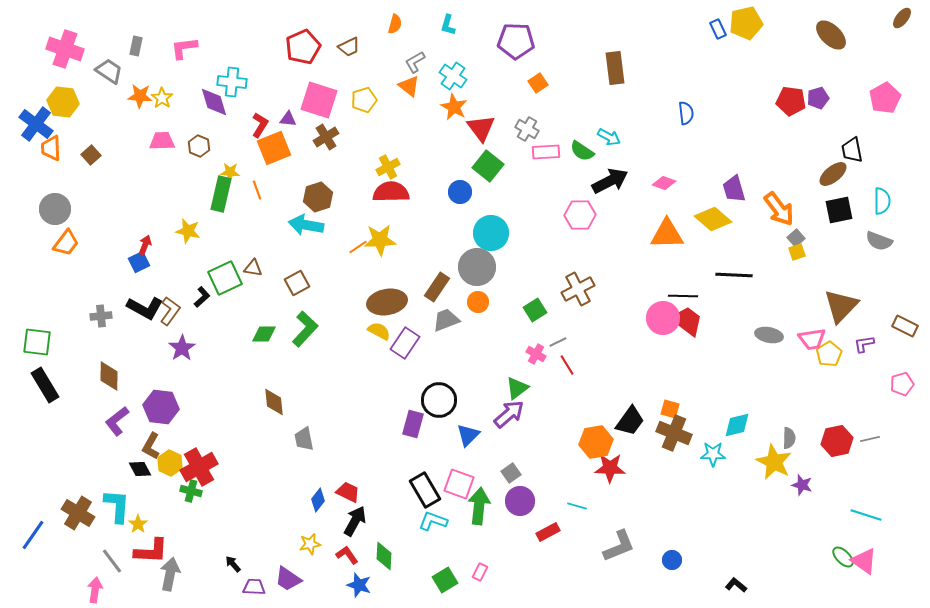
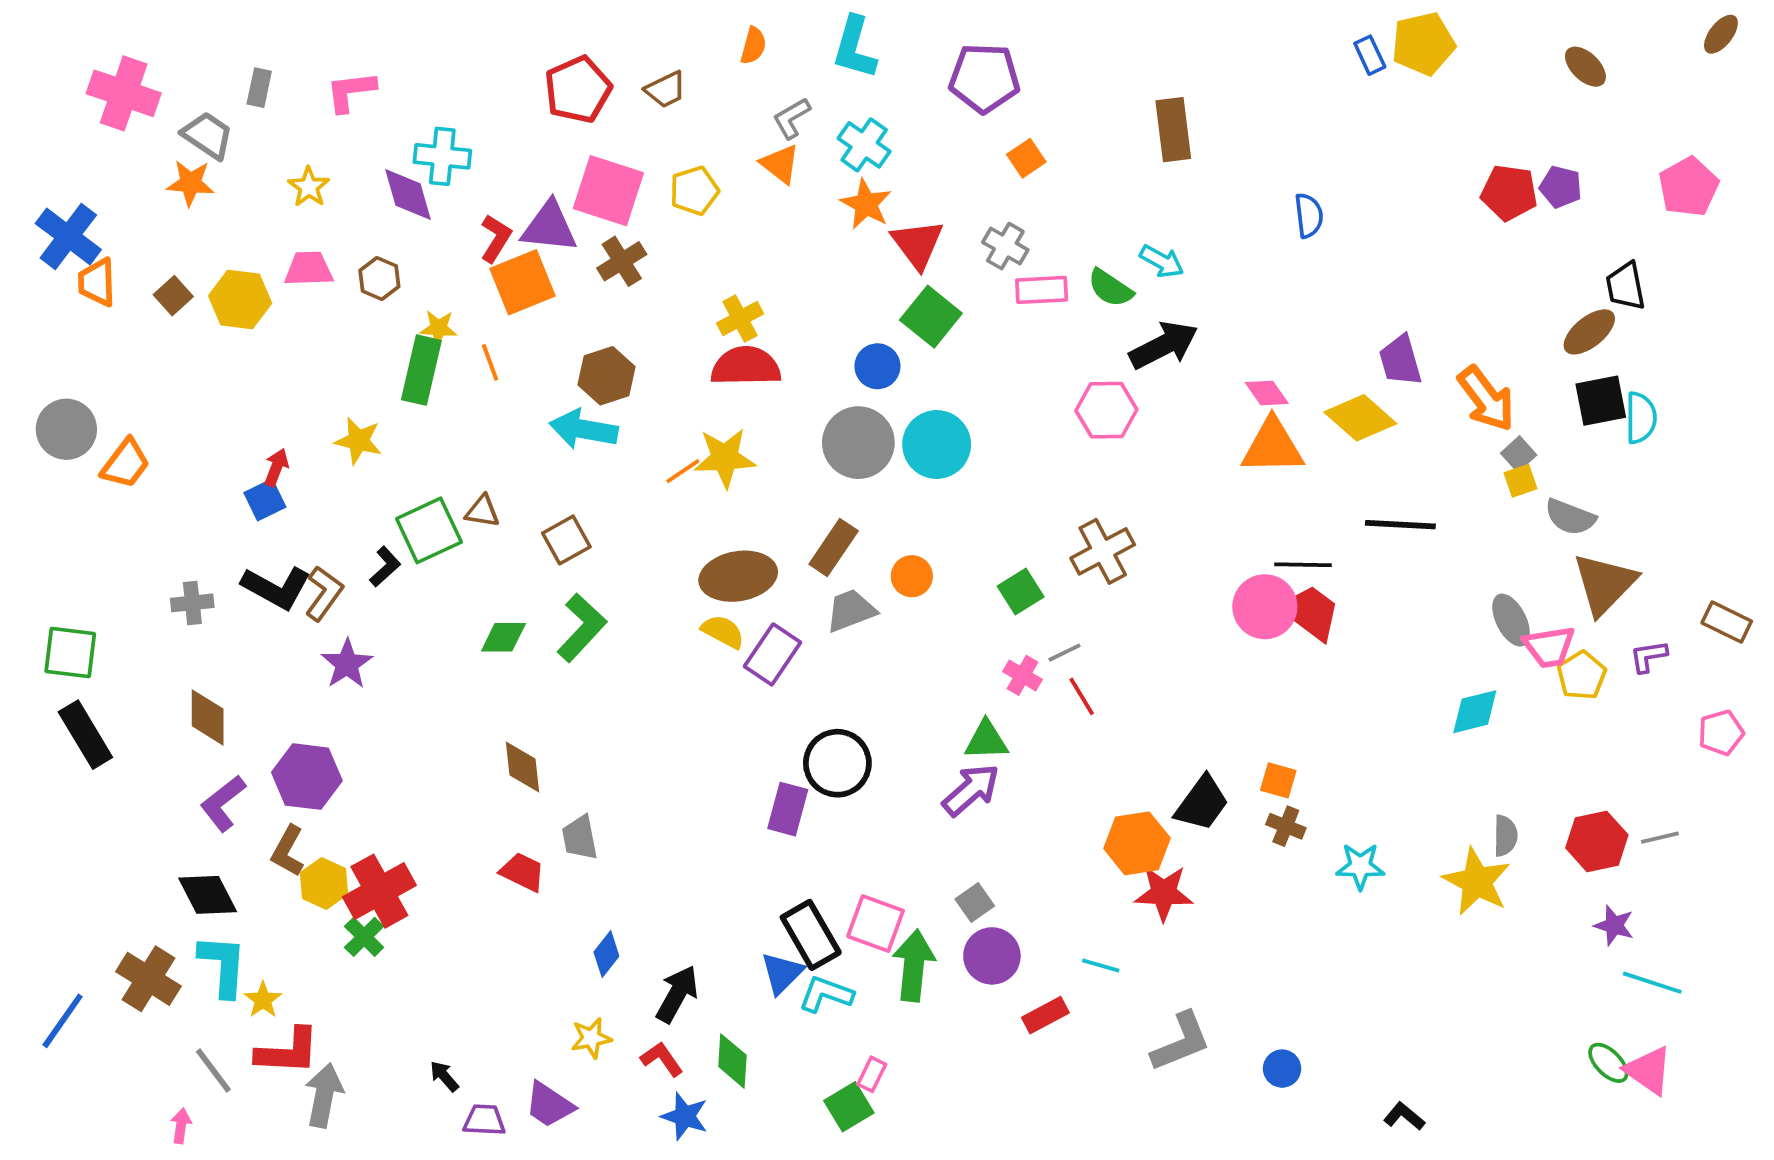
cyan L-shape: (448, 25) -> (855, 48), size x1.6
brown ellipse: (831, 35) -> (1585, 67), size x0.7
orange star: (140, 96) -> (190, 183), moved
purple pentagon: (818, 98) -> (1561, 187), turned 30
yellow hexagon: (63, 102) -> (240, 299), moved
purple triangle: (288, 119) -> (549, 227), size x1.8
pink diamond: (664, 183) -> (1267, 393), moved, turned 35
cyan semicircle: (882, 201) -> (1641, 418), moved
gray circle: (55, 209) -> (66, 429), moved
gray semicircle: (879, 241) -> (1570, 517), moved
gray circle: (477, 267) -> (858, 443), moved
gray ellipse: (769, 335) -> (1511, 620), moved, turned 52
green triangle: (517, 388) -> (986, 740), turned 35
cyan diamond: (737, 425) -> (1475, 712), moved
brown cross: (674, 433) -> (1286, 826), size x0.6
blue triangle: (468, 435) -> (782, 973), moved
black diamond: (140, 469) -> (208, 895), moved, size x1.4
purple star: (802, 485) -> (1614, 925), moved
green cross: (191, 491) -> (364, 937), turned 30
red trapezoid: (348, 492) -> (522, 872), moved
pink rectangle: (480, 572) -> (872, 1074), moved
pink arrow: (95, 590) -> (181, 1126), size x0.7

